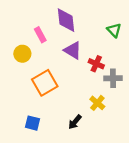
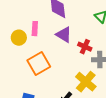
pink rectangle: (40, 35) -> (35, 29), moved, turned 32
yellow cross: (97, 103) -> (86, 82), size x1.5

